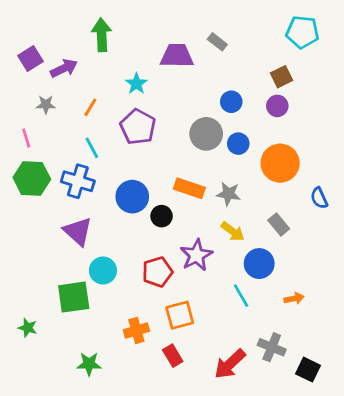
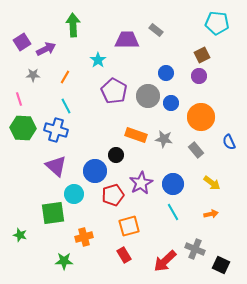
purple pentagon: (138, 127) -> (114, 91), moved
blue circle: (132, 197) -> (95, 171), moved
gray rectangle: (279, 224) -> (196, 150), moved
yellow arrow: (233, 231) -> (212, 183), moved
blue circle: (259, 264) -> (173, 184), moved
orange cross: (136, 330) -> (84, 237), moved

